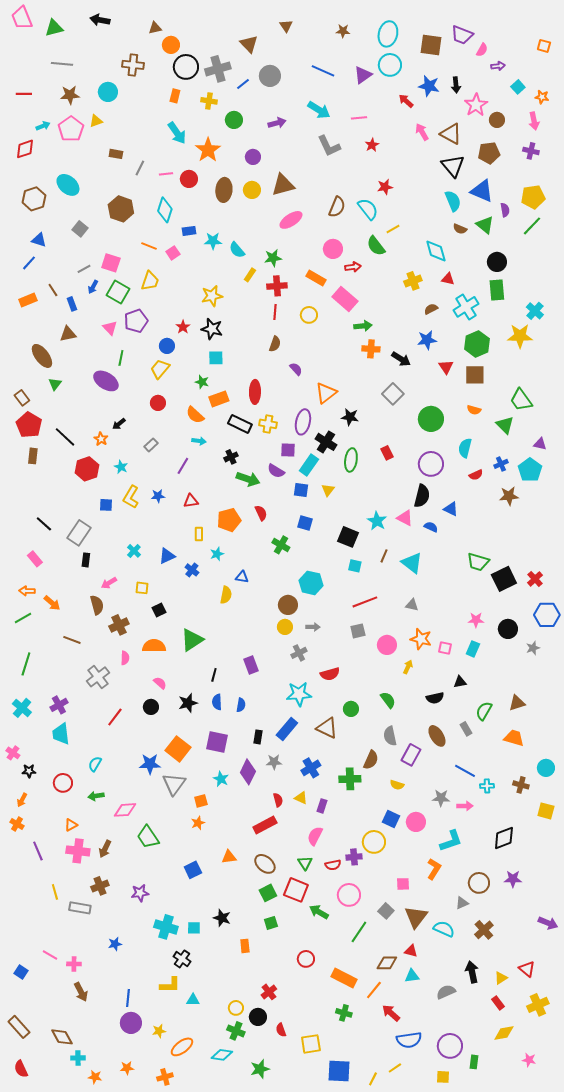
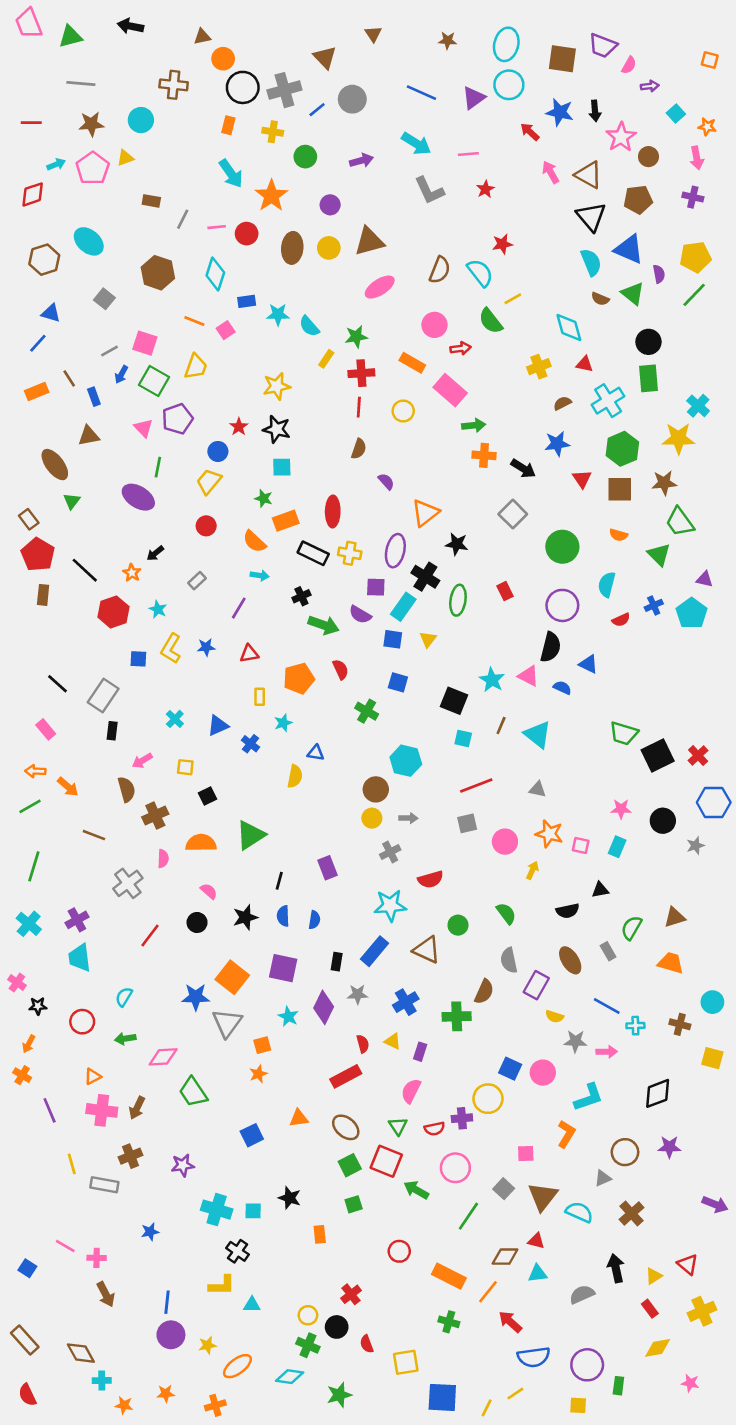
brown star: (509, 496) -> (664, 483), moved
yellow semicircle: (397, 785) -> (555, 1016), moved

